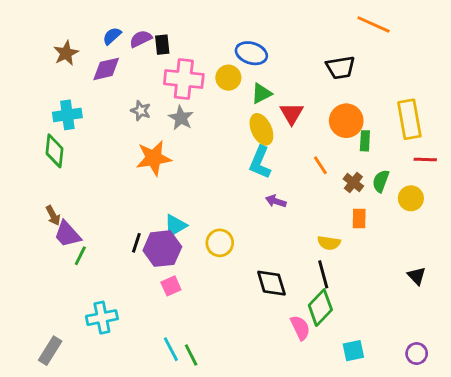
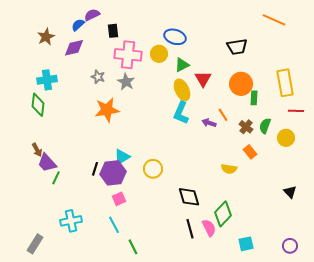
orange line: (374, 24) -> (274, 20), moved
purple semicircle: (141, 39) -> (92, 15), moved
purple arrow: (276, 201) -> (209, 123), moved
orange rectangle: (359, 218) -> (250, 152), turned -40
black line: (323, 274) -> (190, 229), moved
cyan line: (171, 349) -> (114, 225), moved

